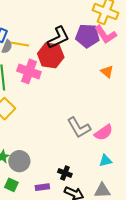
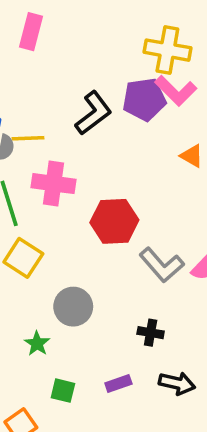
red hexagon: (51, 55) -> (114, 221), moved
gray circle: (19, 161) -> (73, 307), moved
black cross: (65, 173) -> (151, 333), moved

